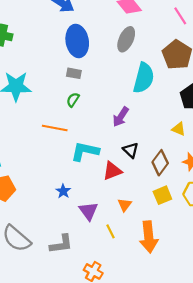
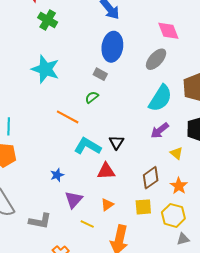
purple arrow: (121, 117) -> (160, 131), moved
black triangle: (131, 150) -> (116, 142), moved
yellow line: (110, 231) -> (87, 224), turned -56

